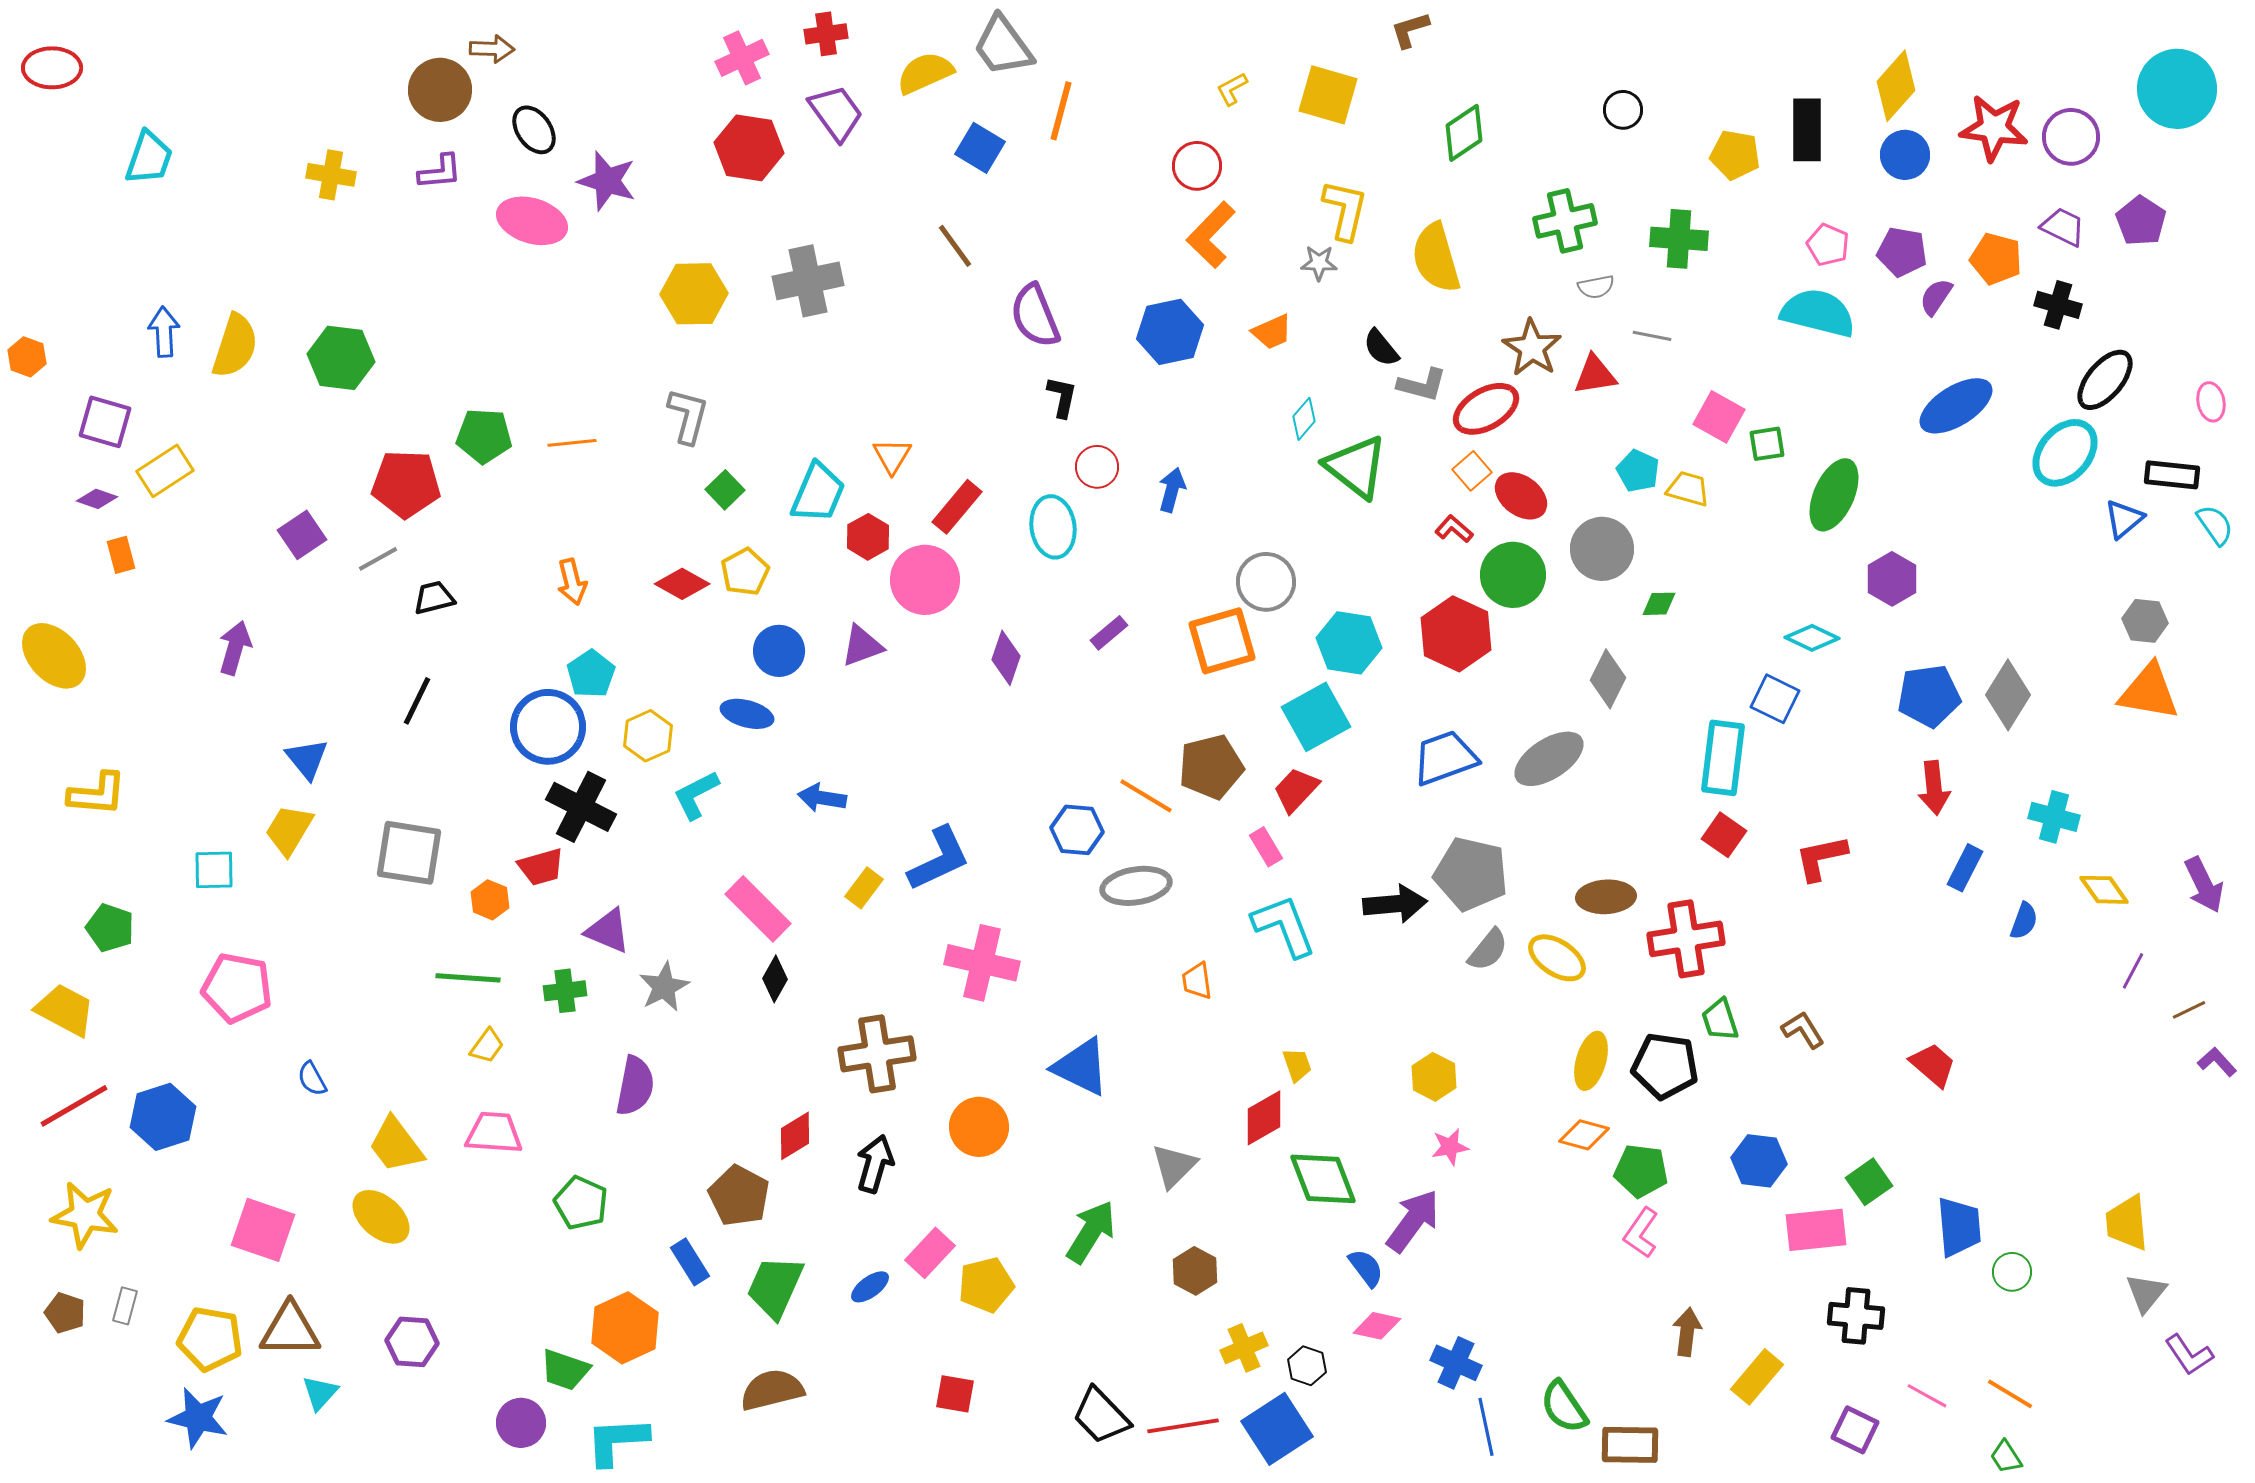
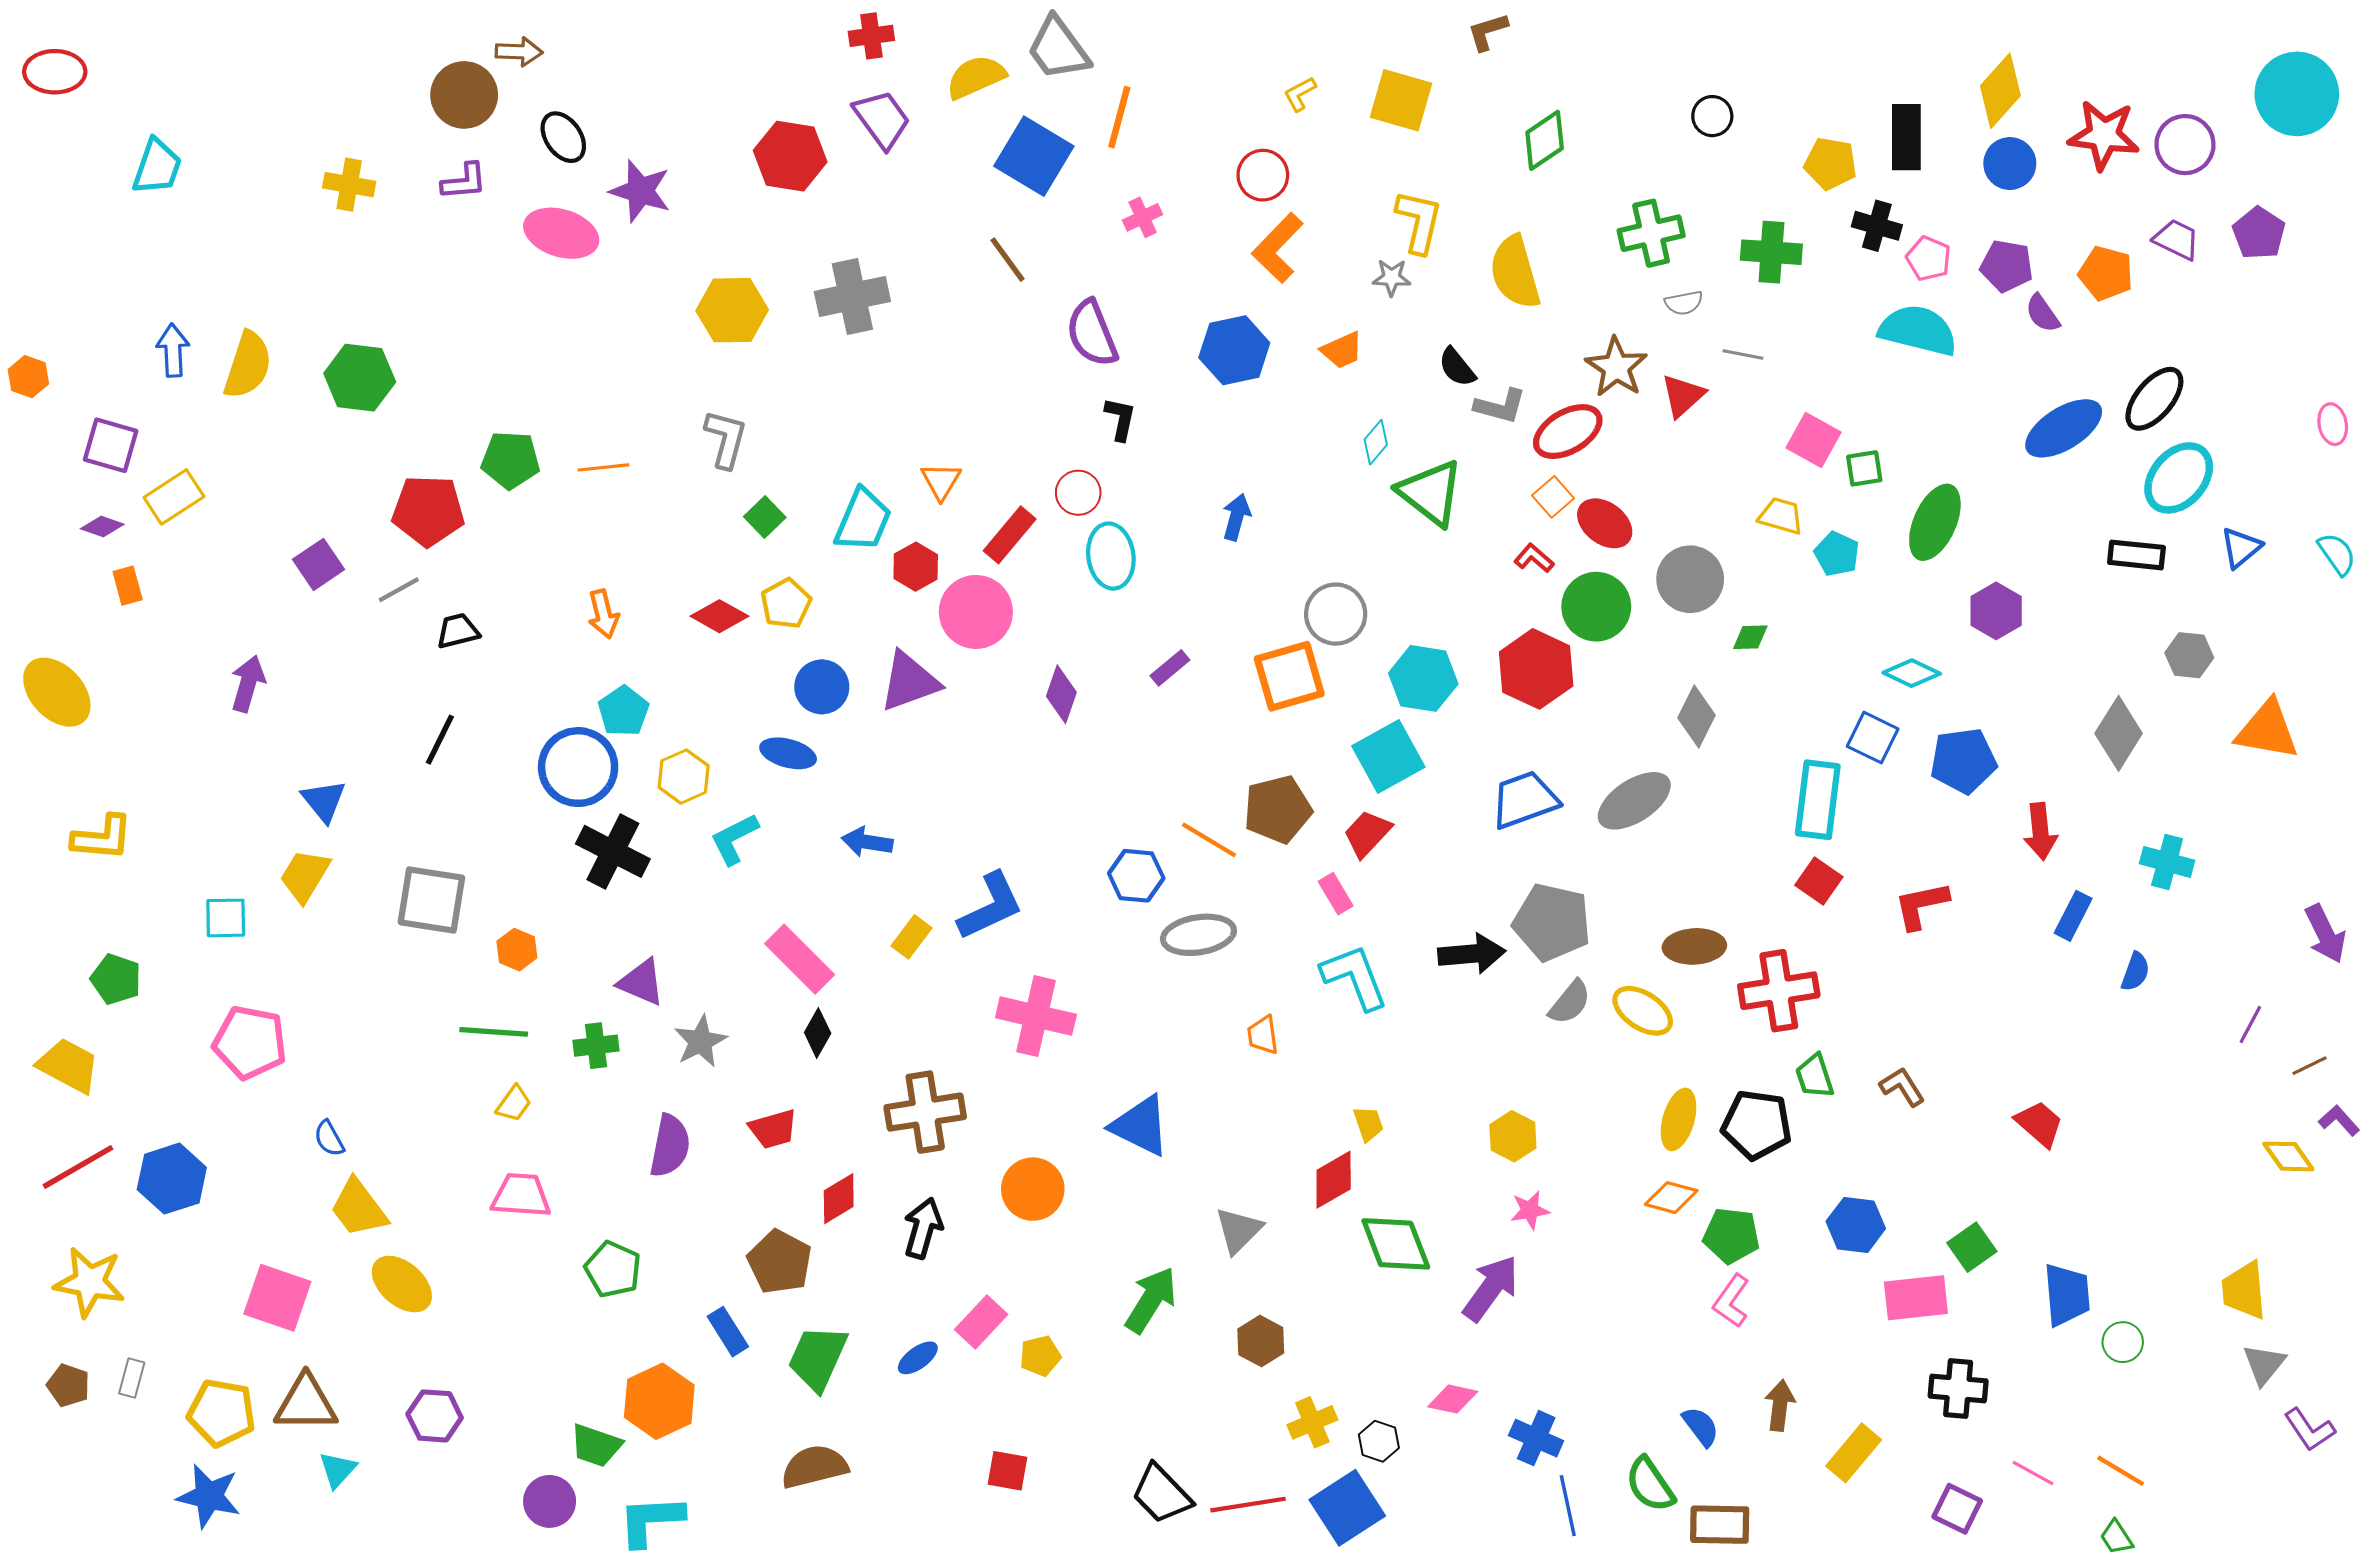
pink cross: (742, 58) -> (1143, 217), moved, size x0.7
blue square: (980, 148) -> (1034, 156), size x1.5
purple semicircle: (1936, 297) -> (2043, 313), turned -69
black cross: (2058, 305) -> (1877, 226), moved
red triangle: (1595, 375) -> (1683, 396), turned -33
black ellipse: (2105, 380) -> (2154, 399), moved
red circle: (1097, 467) -> (1078, 493), moved
cyan pentagon: (1638, 471) -> (1837, 554), moved
black rectangle: (2172, 475) -> (2136, 555), moved
gray hexagon: (2145, 621) -> (2189, 655), moved
purple triangle: (862, 646) -> (909, 682), size x1.4
blue pentagon: (1929, 696) -> (1963, 761), moved
red trapezoid: (541, 867) -> (773, 1129), moved
yellow diamond: (2104, 890) -> (2288, 1156), moved
yellow trapezoid: (396, 1145) -> (359, 1208), moved
blue semicircle: (1366, 1268) -> (1701, 1426), moved
yellow pentagon: (986, 1285) -> (1040, 1356), size x0.7

